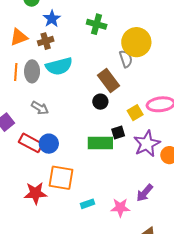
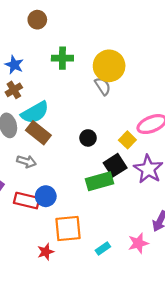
brown rectangle: (109, 81) -> (38, 133), moved
black square: (118, 132) -> (115, 165), size x1.5
red star: (35, 193) -> (46, 252), size x0.7

